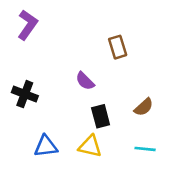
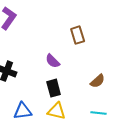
black rectangle: (101, 116) -> (54, 88), moved

